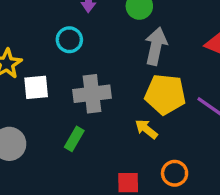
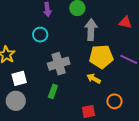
white square: (36, 87) -> (19, 78), moved

